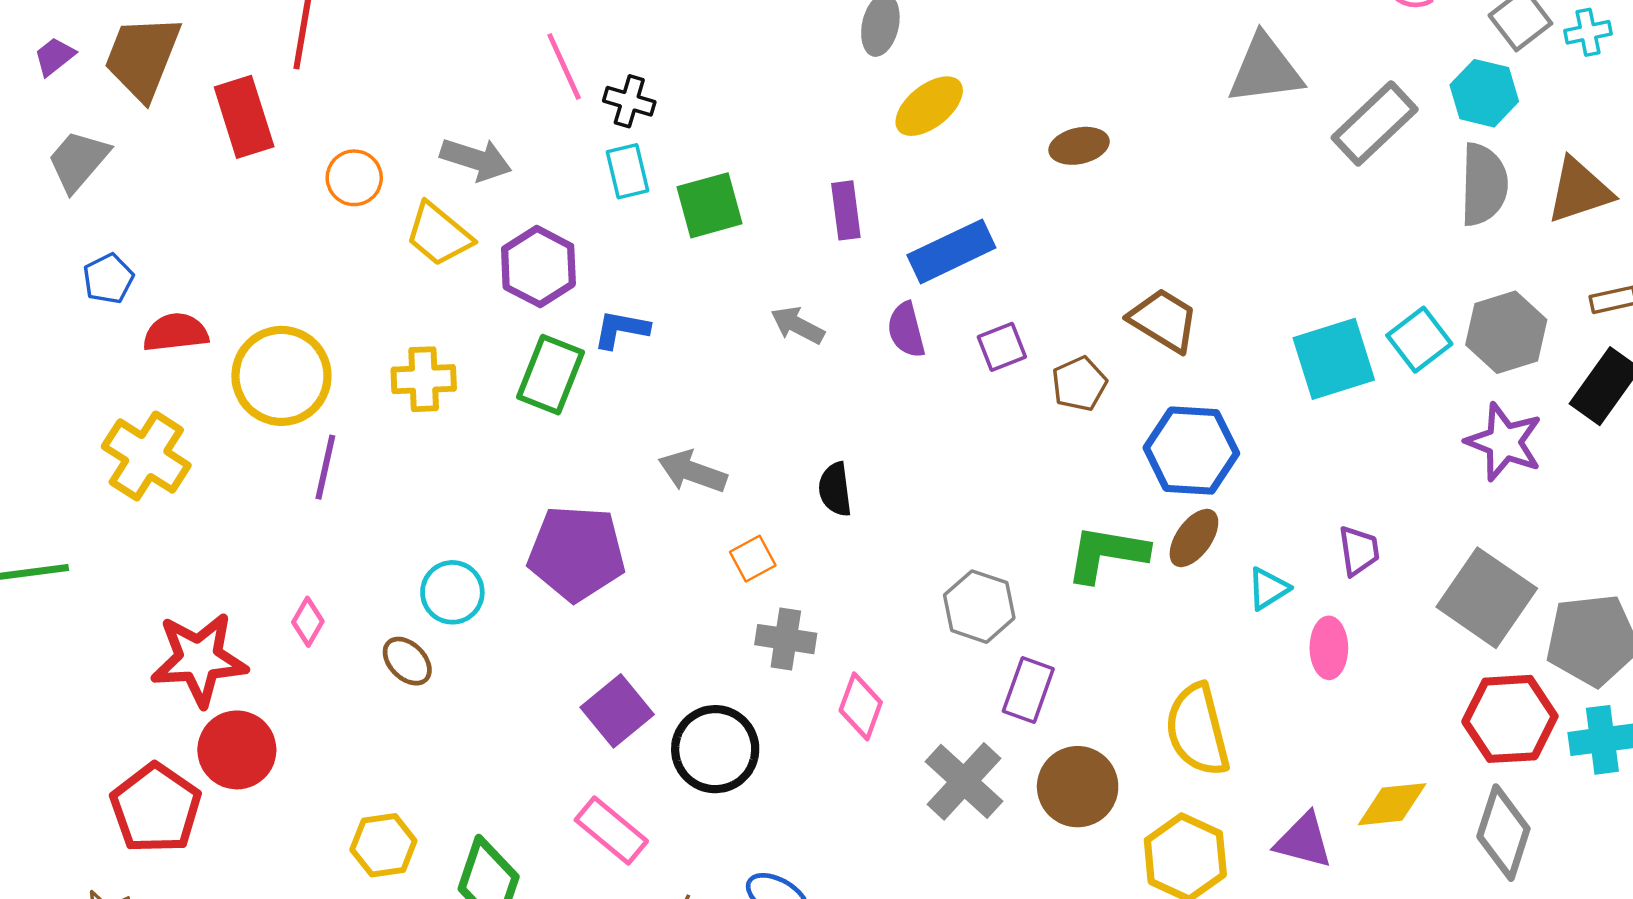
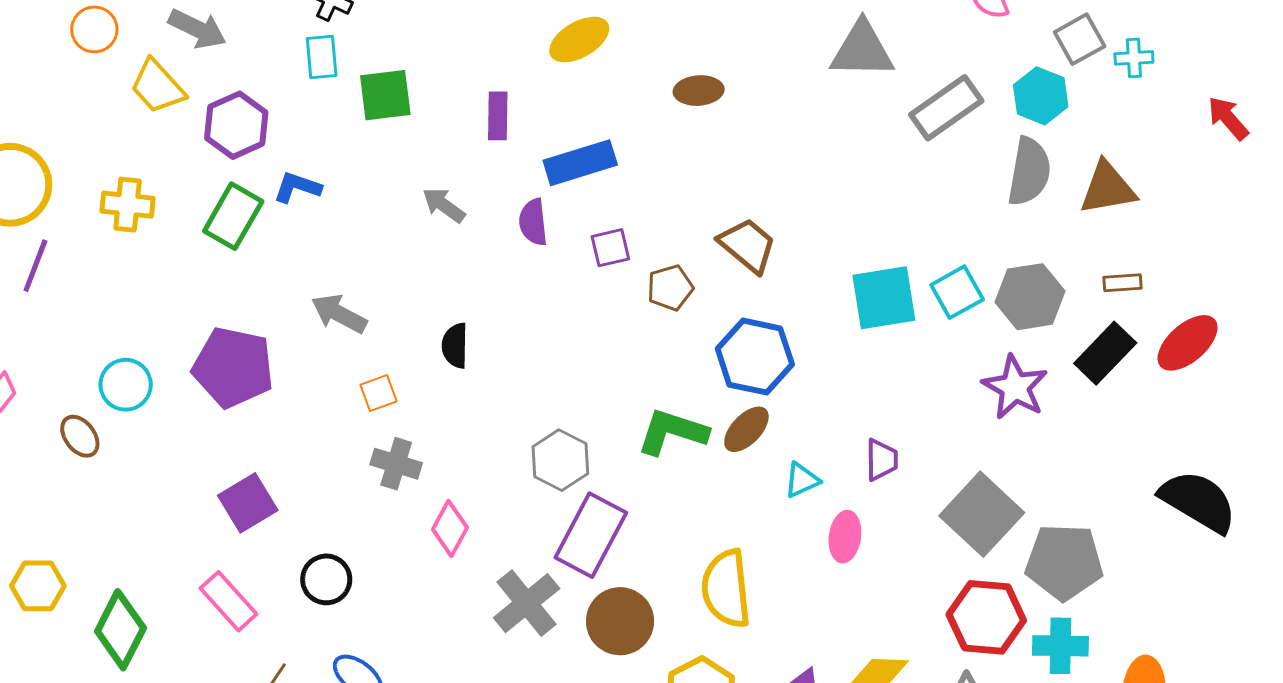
purple rectangle: (1028, 690) -> (591, 535), size x1.5
black circle: (715, 749) -> (326, 579), moved, size x0.7

